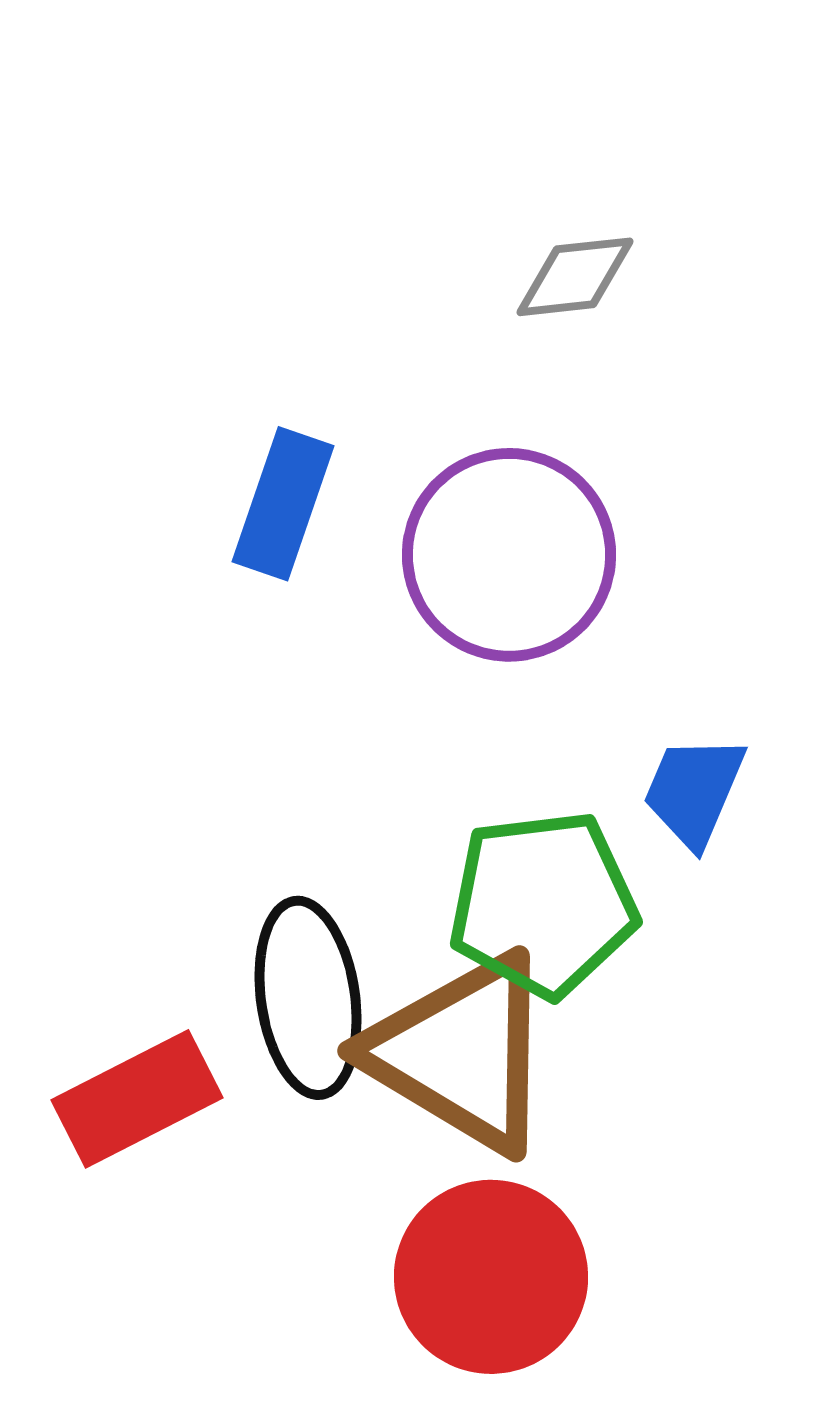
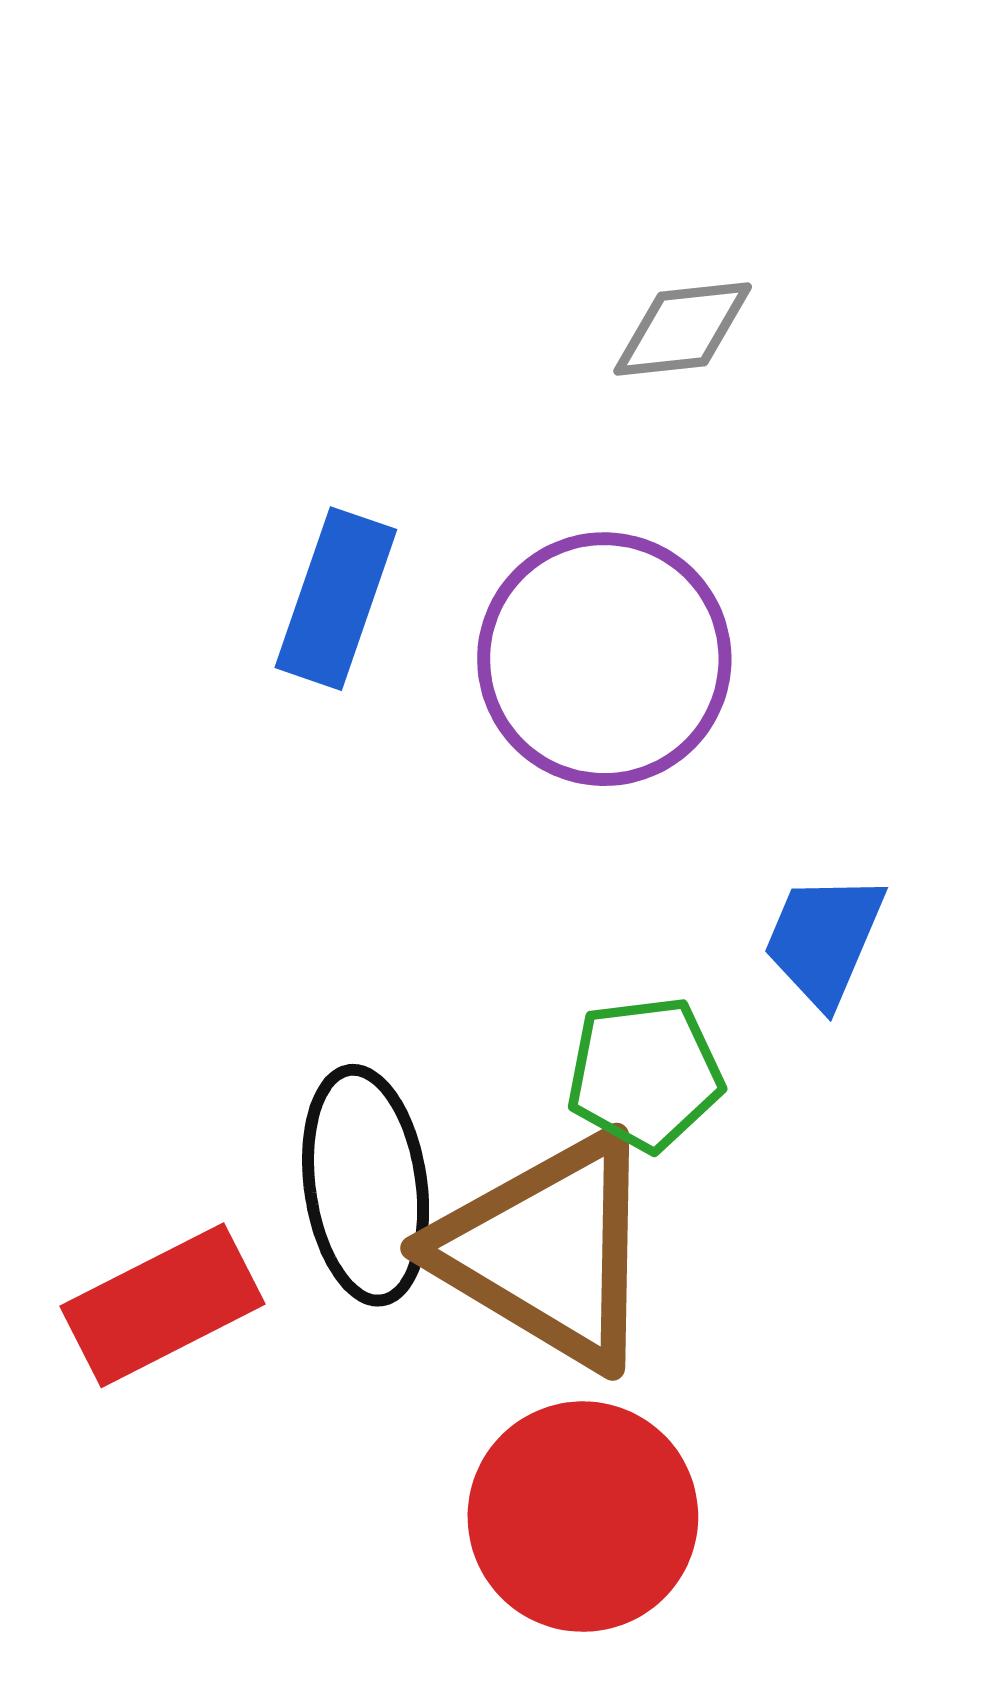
green pentagon: (543, 904) -> (645, 1074), size x0.7

